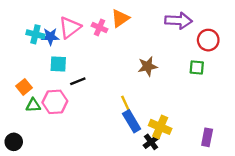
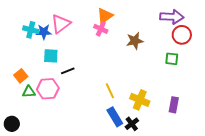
purple arrow: (178, 21) -> (172, 17), moved
pink cross: (100, 27) -> (101, 29), moved
brown star: (148, 66) -> (135, 41), moved
blue rectangle: (132, 121) -> (115, 117), moved
yellow cross: (160, 127) -> (140, 100), moved
purple rectangle: (207, 137) -> (174, 105), moved

